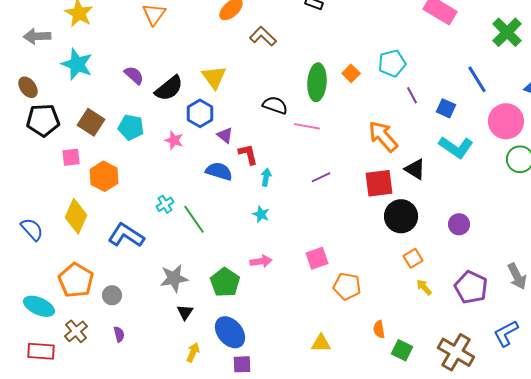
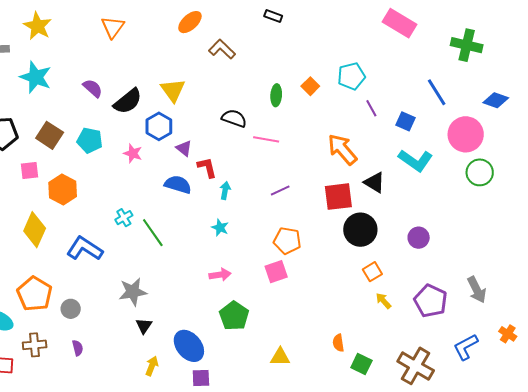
green cross: (507, 32) -> (467, 45), turned -32
green ellipse: (317, 82) -> (276, 95), size x0.6
green pentagon: (225, 282) -> (234, 316), moved
orange pentagon: (347, 286) -> (287, 241), moved
brown cross: (76, 331) -> (35, 345), turned 35

